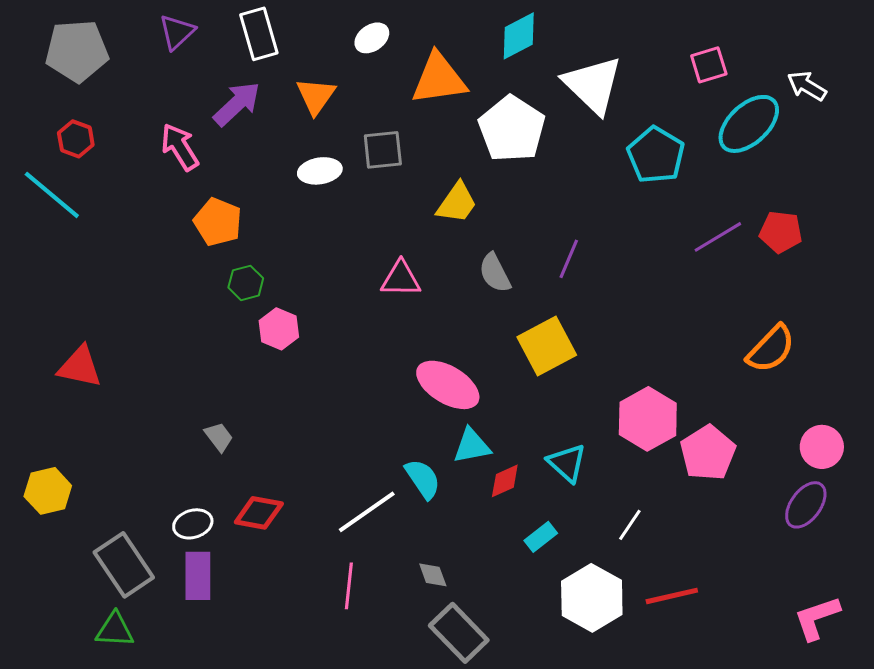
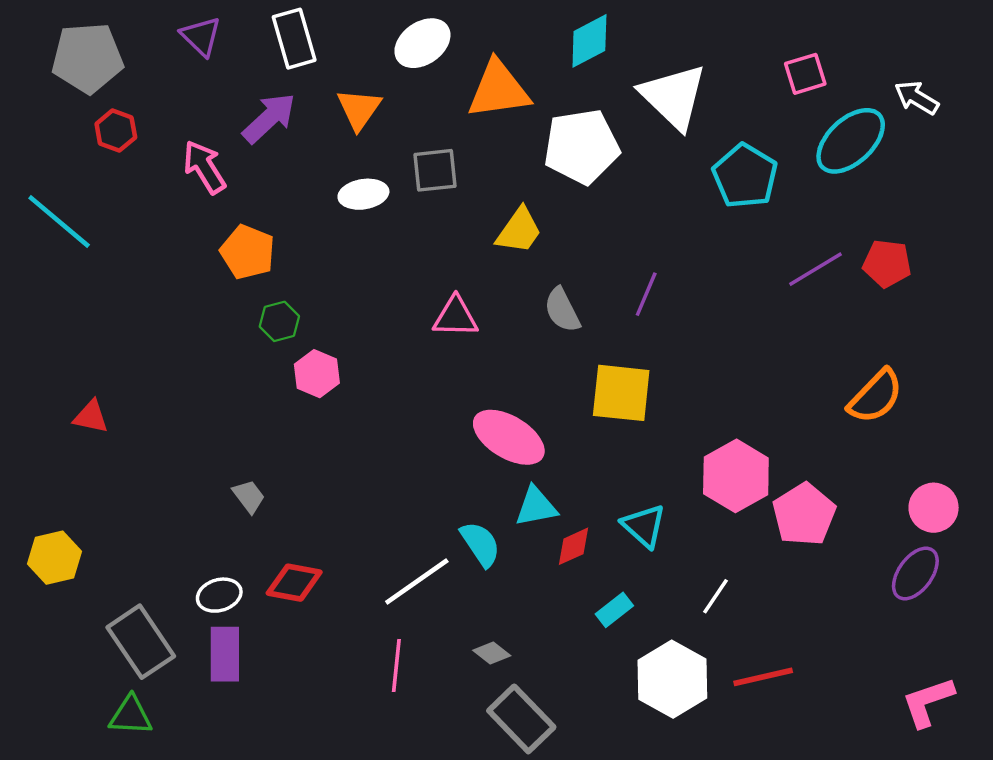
purple triangle: (177, 32) -> (201, 36), turned -33
white ellipse: (372, 38) -> (422, 43), size x1.4
white pentagon: (512, 129) -> (581, 147), turned 30
red hexagon: (76, 139) -> (116, 131), moved
yellow square: (547, 346) -> (621, 393), turned 34
red triangle: (80, 367) -> (91, 417), size x0.7
gray diamond: (433, 575) -> (492, 653), turned -32

